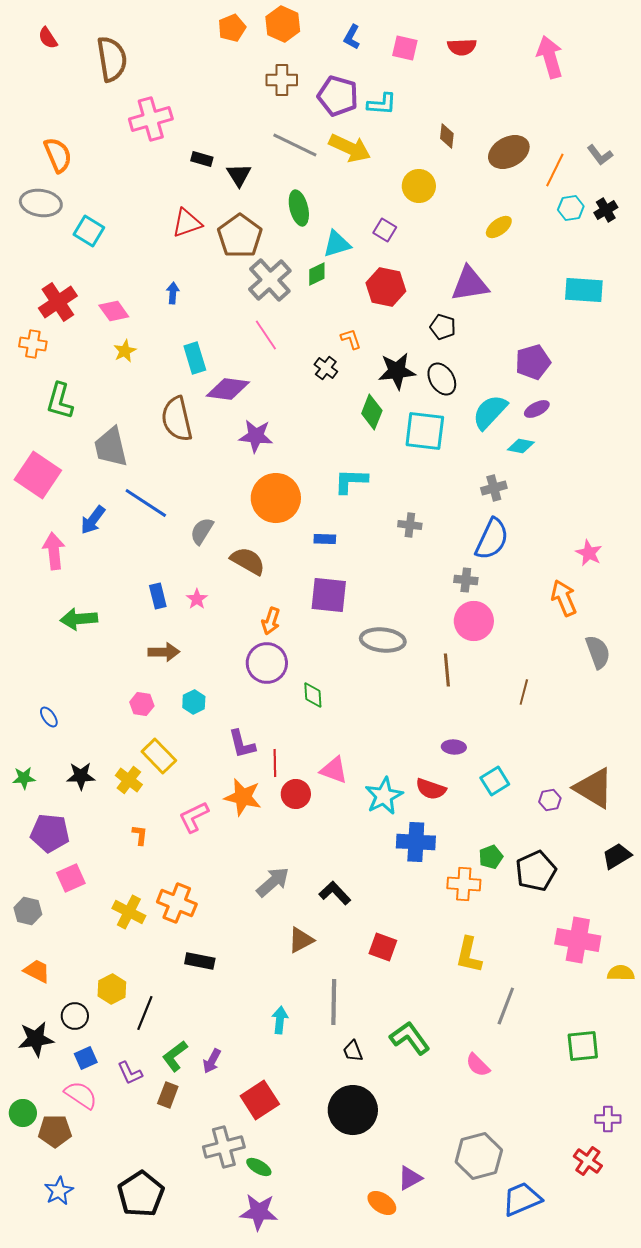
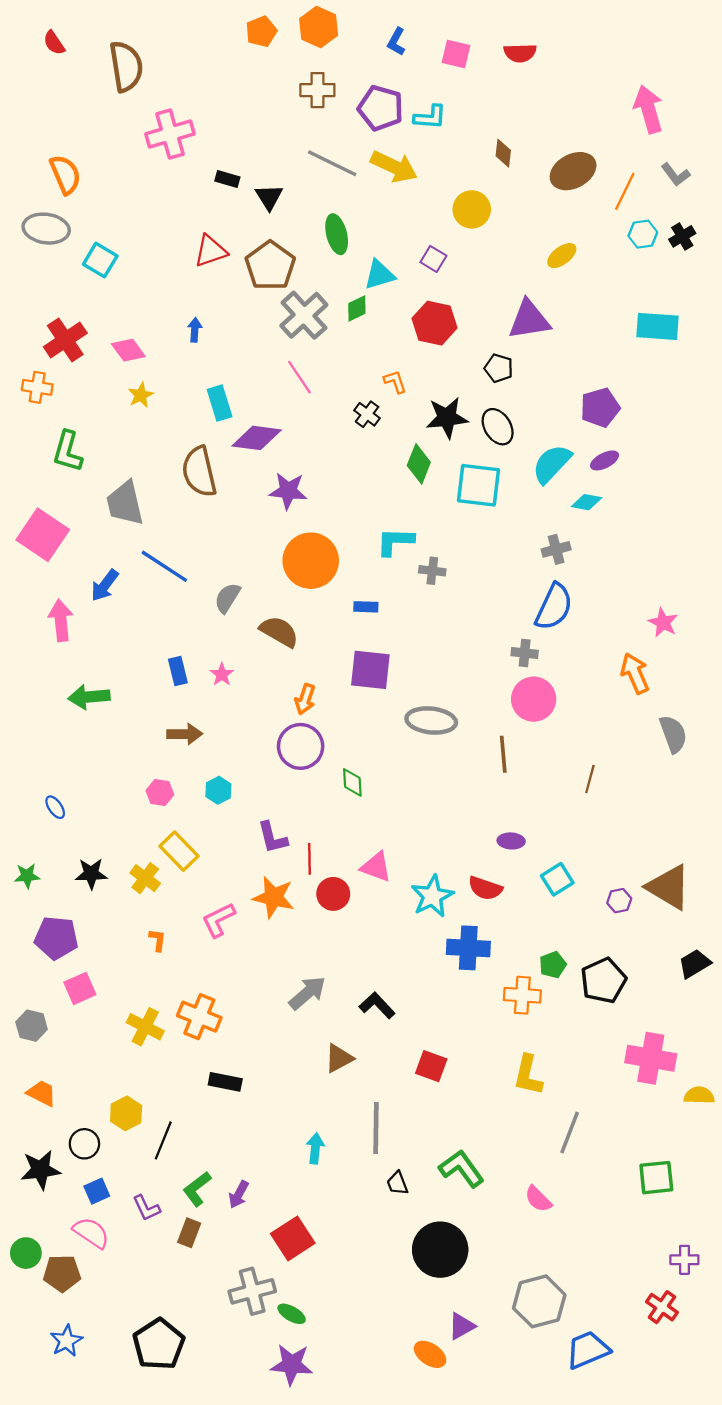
pink arrow: (550, 57) -> (648, 109), moved
gray cross: (410, 525) -> (432, 571), moved
black circle: (353, 1110) -> (440, 1250), moved

